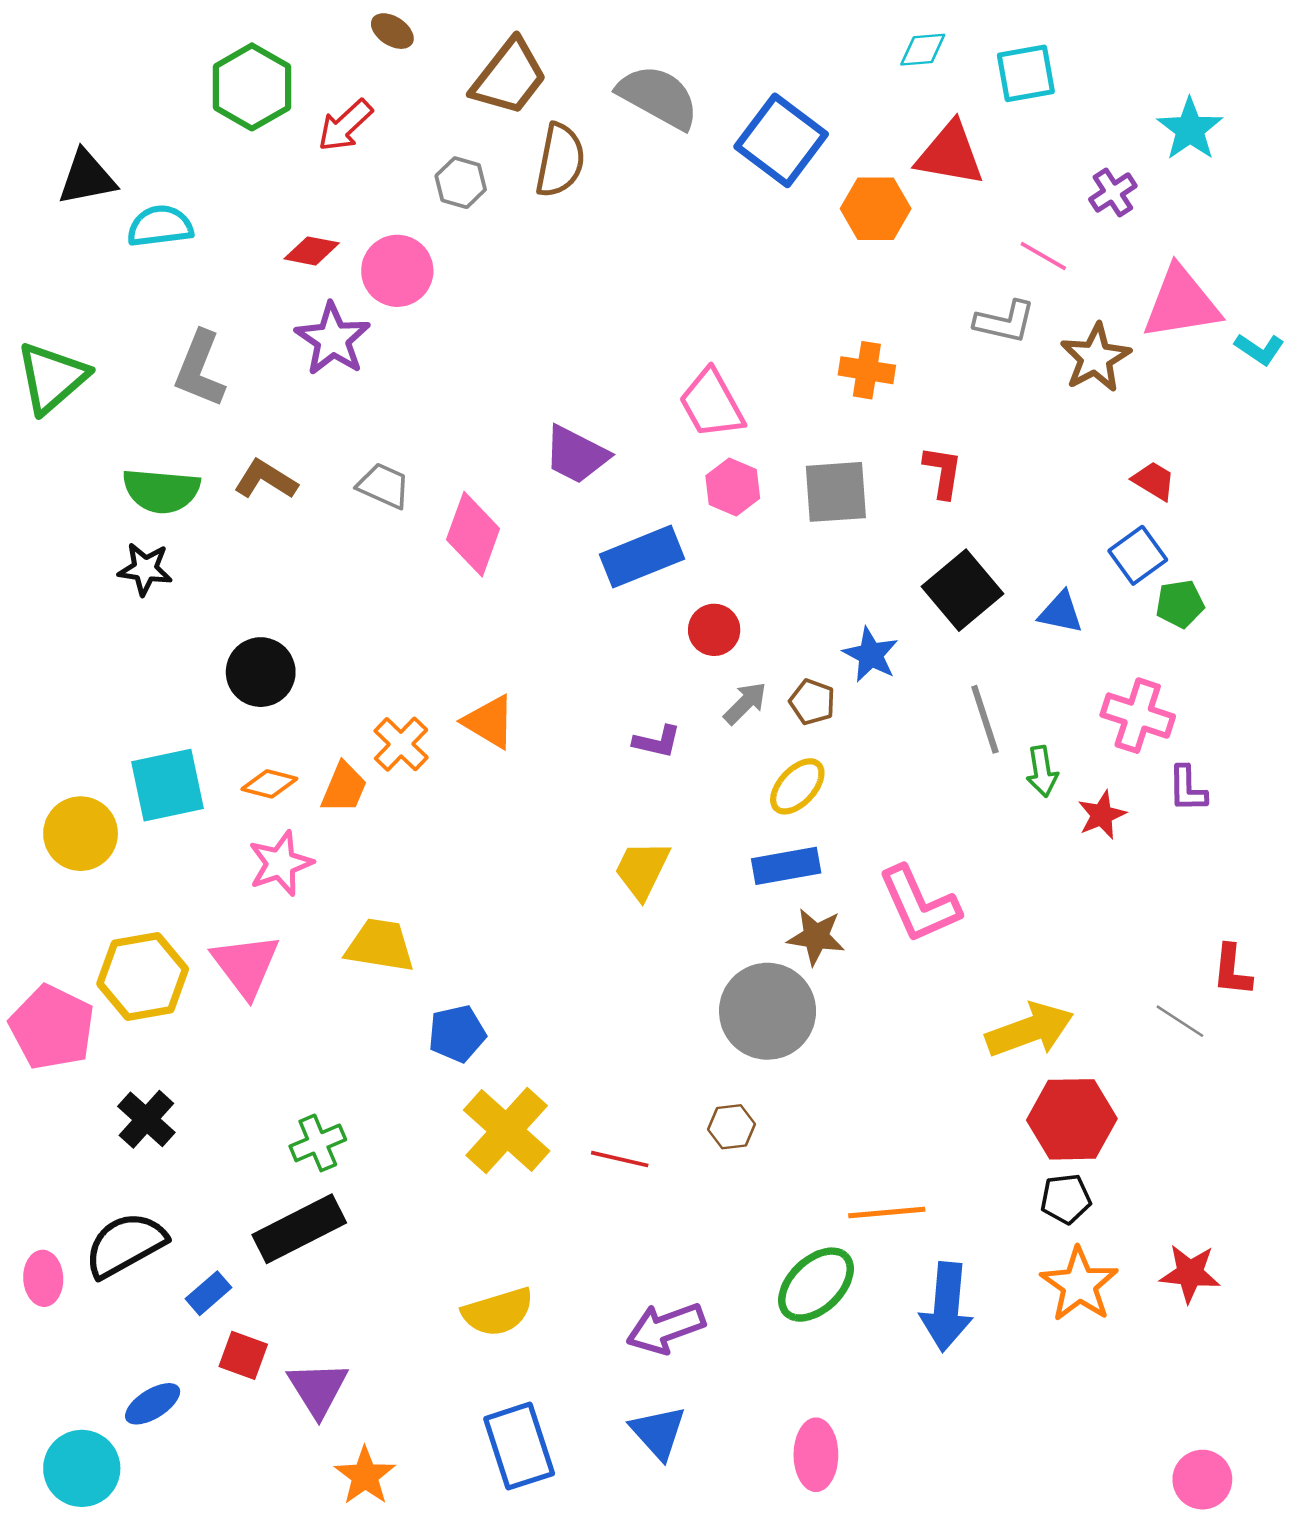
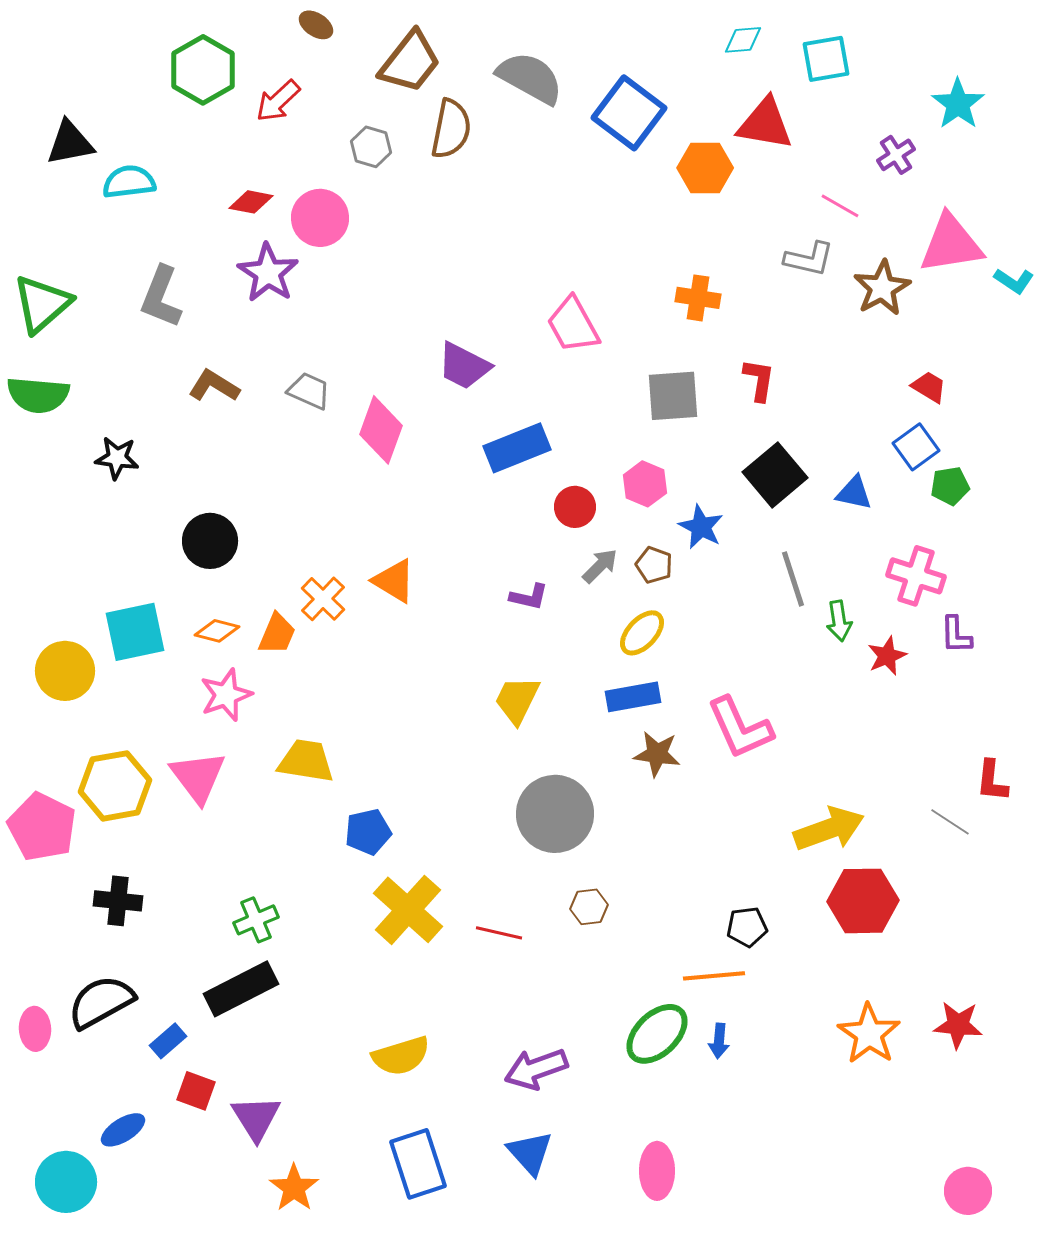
pink hexagon: (733, 487) -> (645, 484), moved
green semicircle: (161, 491) -> (38, 395), moved
gray circle: (768, 1011) -> (555, 814), moved
black cross: (146, 1119) -> (118, 901), turned -36
black pentagon: (1066, 1199) -> (747, 927), moved
blue arrow: (946, 1307) -> (719, 1041), moved, size x0.5

